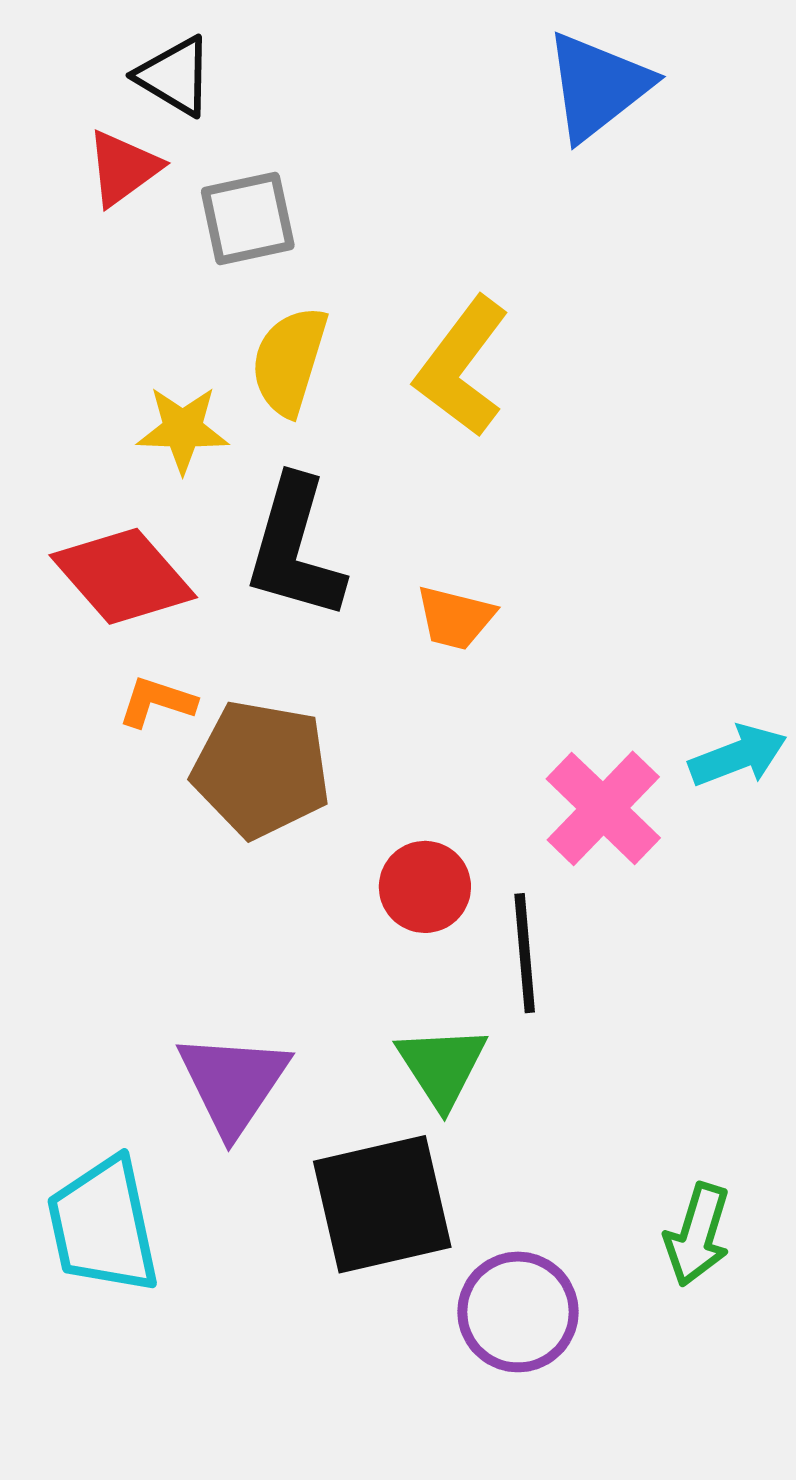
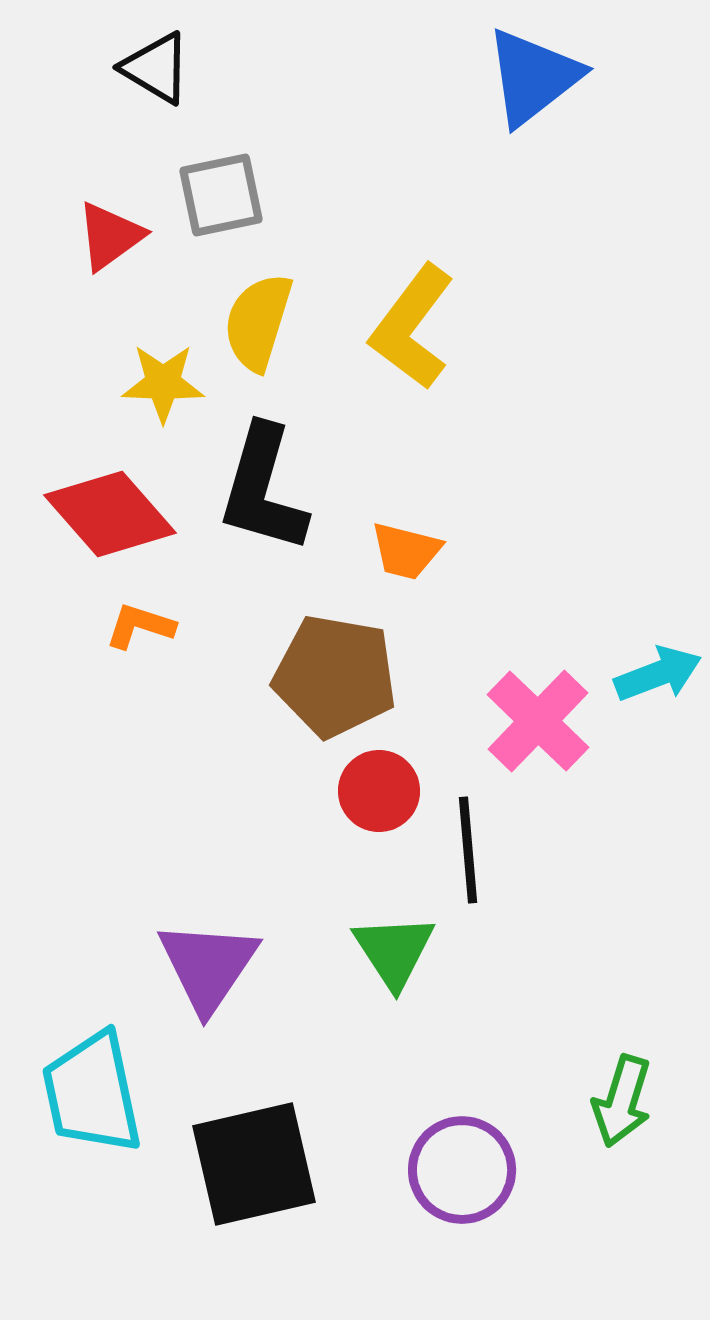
red triangle: (123, 168) -> (110, 236), moved
brown pentagon: (261, 769) -> (335, 676), moved
black square: (382, 1204) -> (254, 1164), moved

